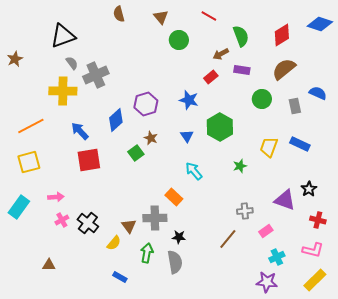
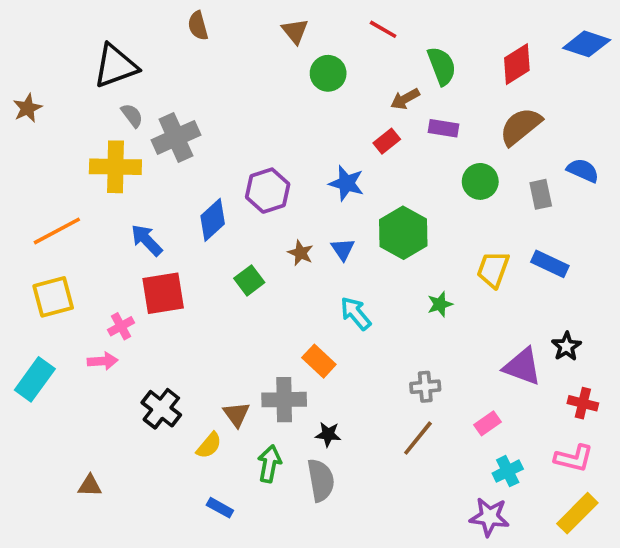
brown semicircle: (119, 14) -> (198, 26), moved
brown star: (151, 138) -> (301, 253), moved
gray cross: (245, 211) -> (425, 387), moved
pink cross: (62, 220) -> (121, 326), moved

